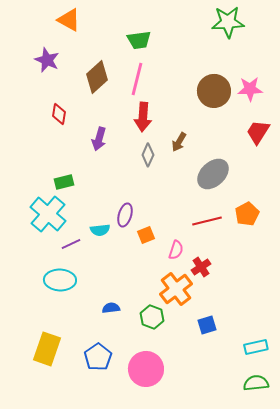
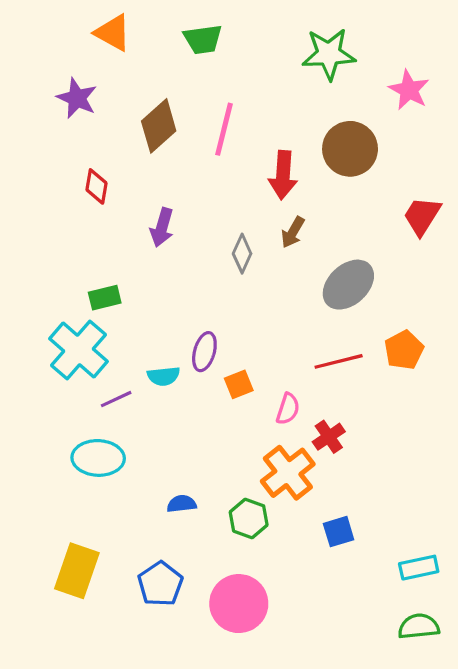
green star: (228, 22) -> (329, 54), moved
green trapezoid: (139, 40) -> (203, 39), moved
pink star: (250, 89) -> (409, 90), moved, turned 30
red arrow: (143, 117) -> (283, 175), moved

